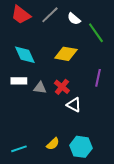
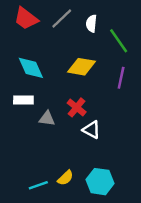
white semicircle: (74, 19) -> (91, 23), turned 56
purple line: (98, 78) -> (121, 78), moved
gray triangle: (40, 88) -> (47, 119), moved
cyan line: (19, 149) -> (38, 185), moved

